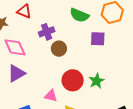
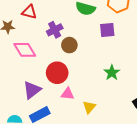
purple triangle: (16, 73) -> (32, 90), moved
red circle: (73, 80) -> (57, 73), moved

